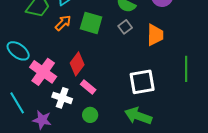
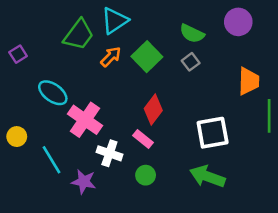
green square: (91, 23) -> (147, 57), turned 30
orange trapezoid: (155, 35) -> (249, 81), moved
red diamond: (77, 64) -> (153, 109), moved

